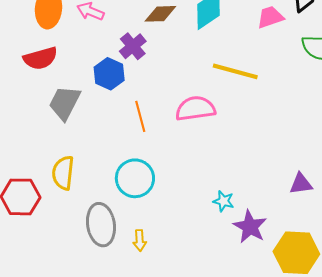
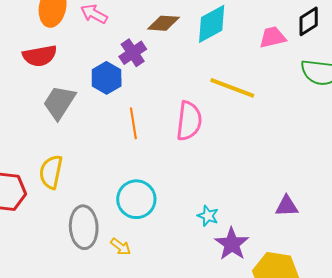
pink semicircle: (195, 109) -> (189, 121), turned 99
cyan circle: (135, 178) -> (136, 199), moved
yellow arrow: (140, 240) -> (121, 247), turned -55

